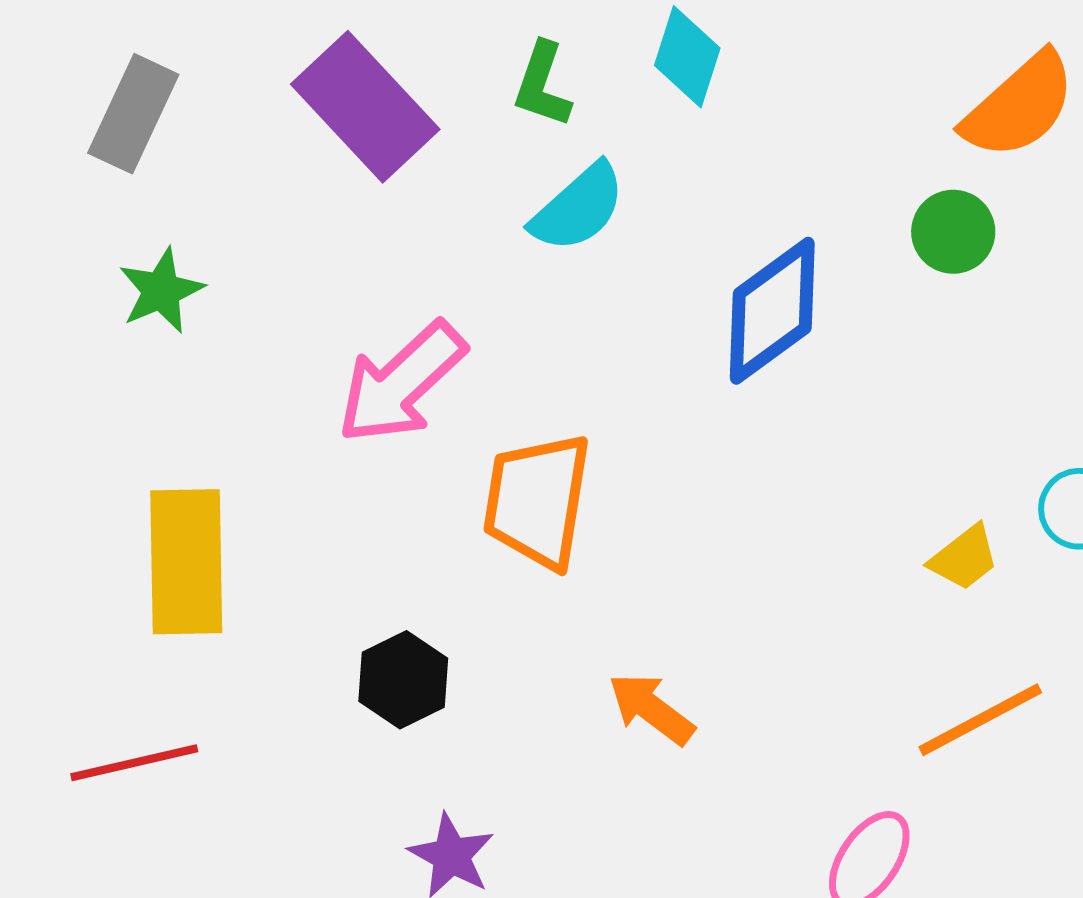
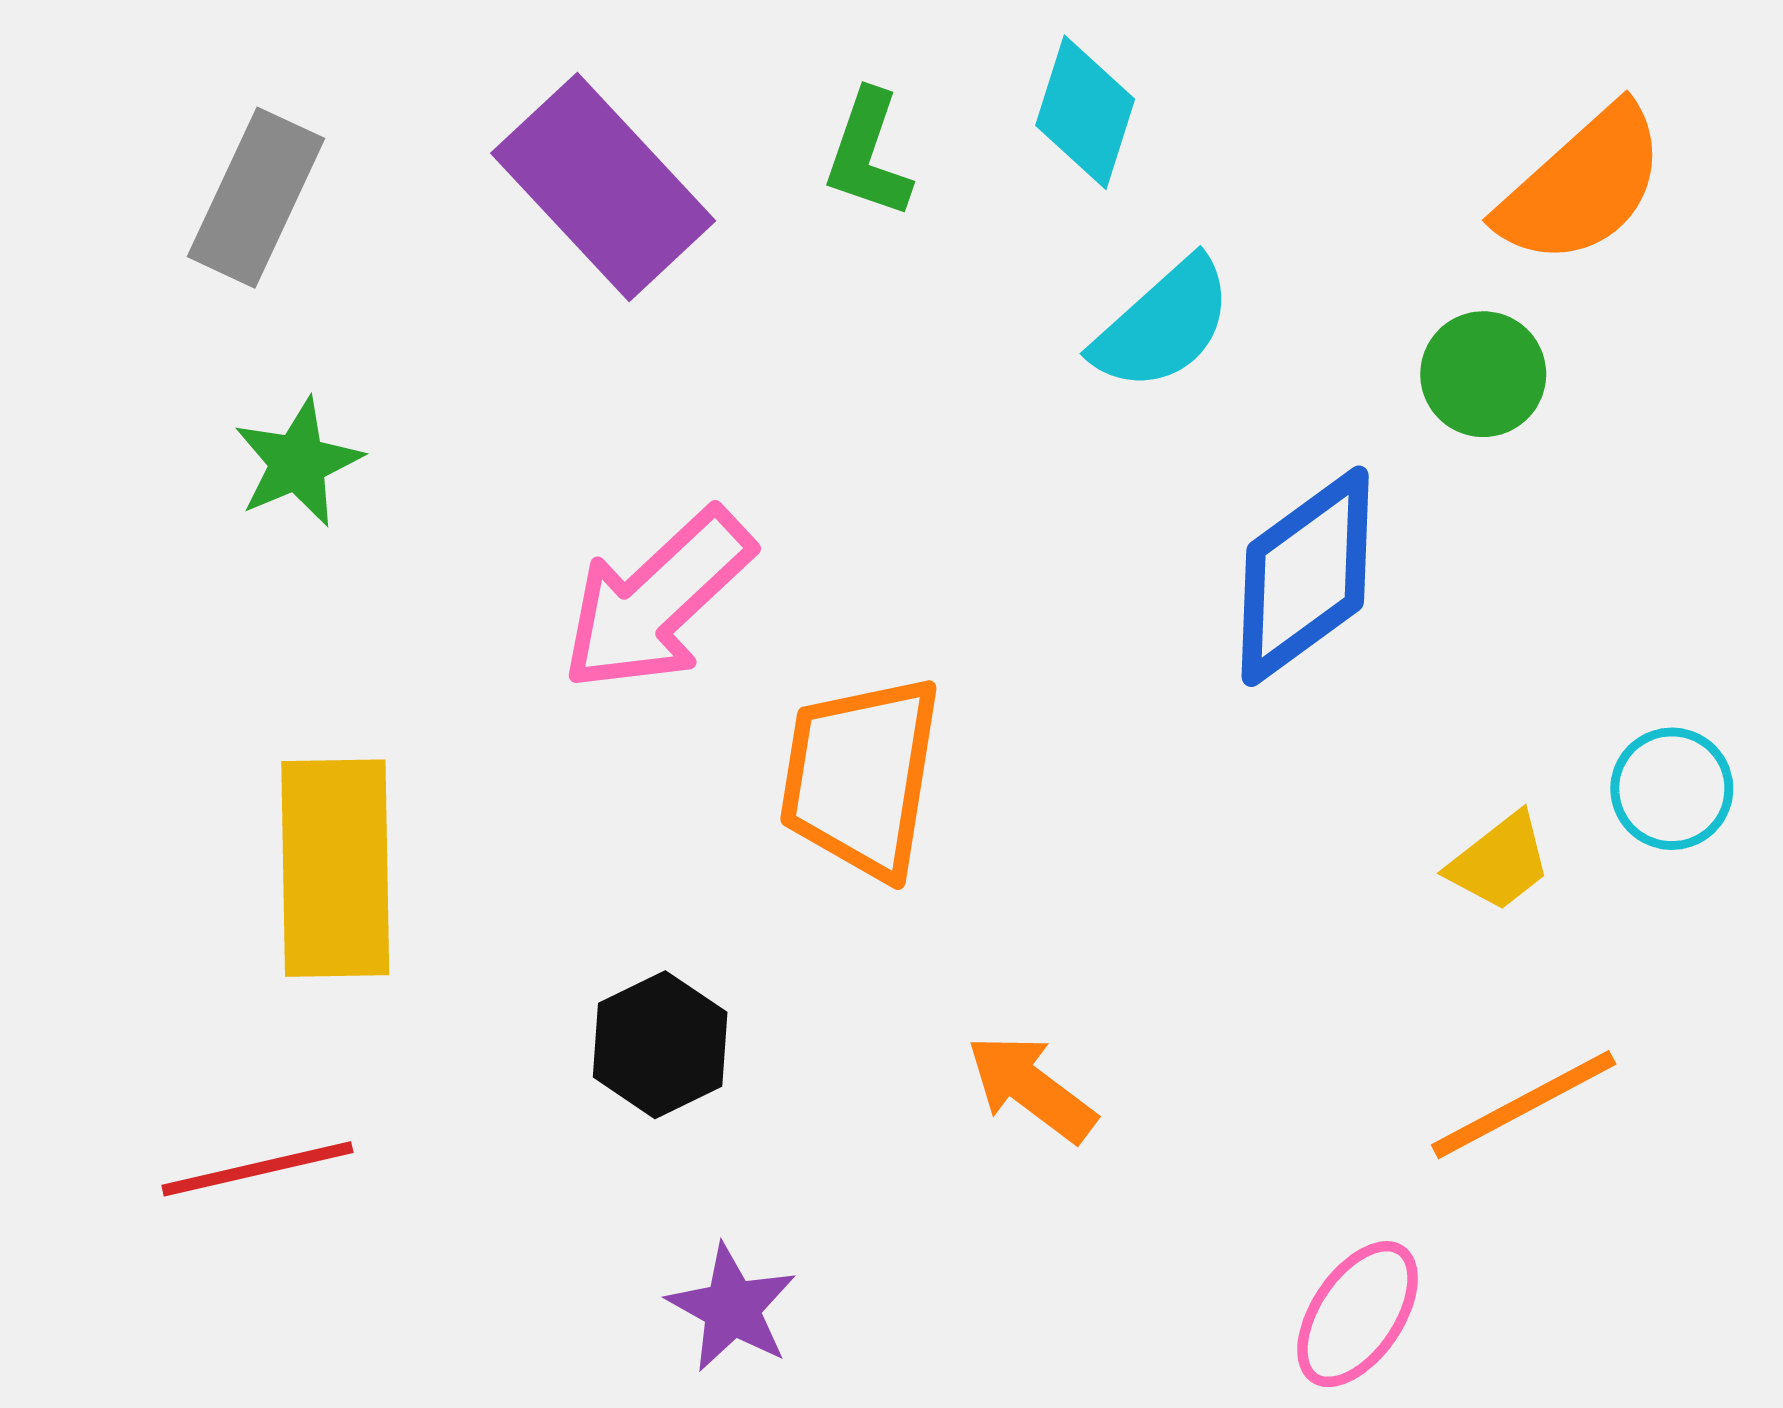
cyan semicircle: (578, 208) -> (1163, 325), moved
blue diamond: (772, 311) -> (1305, 576), moved

